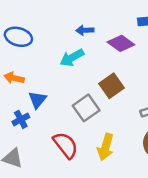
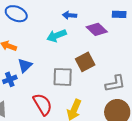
gray square: (86, 108) -> (63, 77), turned 30

